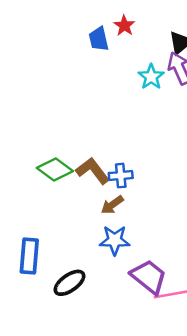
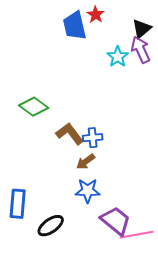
blue trapezoid: (99, 39) -> (75, 26), size x1.4
green diamond: (55, 169) -> (34, 107), moved

